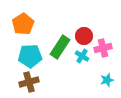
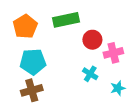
green rectangle: (60, 47) -> (66, 20), moved, turned 45
cyan cross: (82, 56) -> (90, 74), moved

